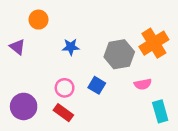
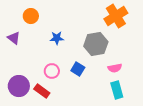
orange cross: (154, 43) -> (116, 16), moved
cyan rectangle: (160, 111) -> (117, 90), moved
red rectangle: (63, 113) -> (42, 91), moved

